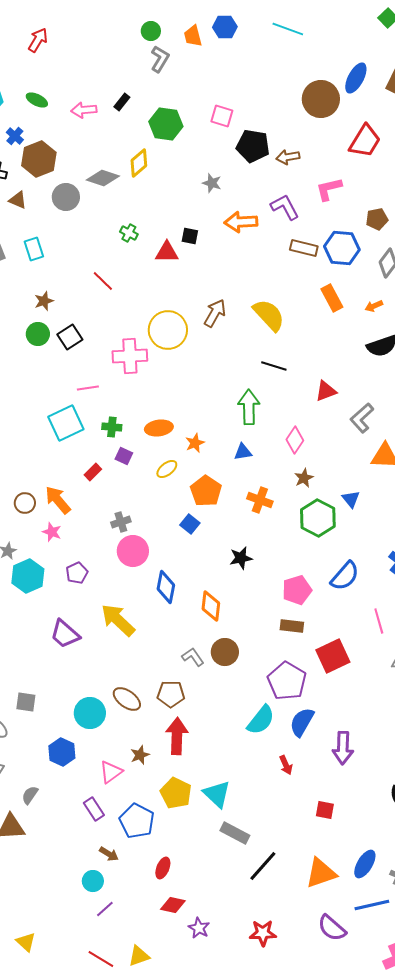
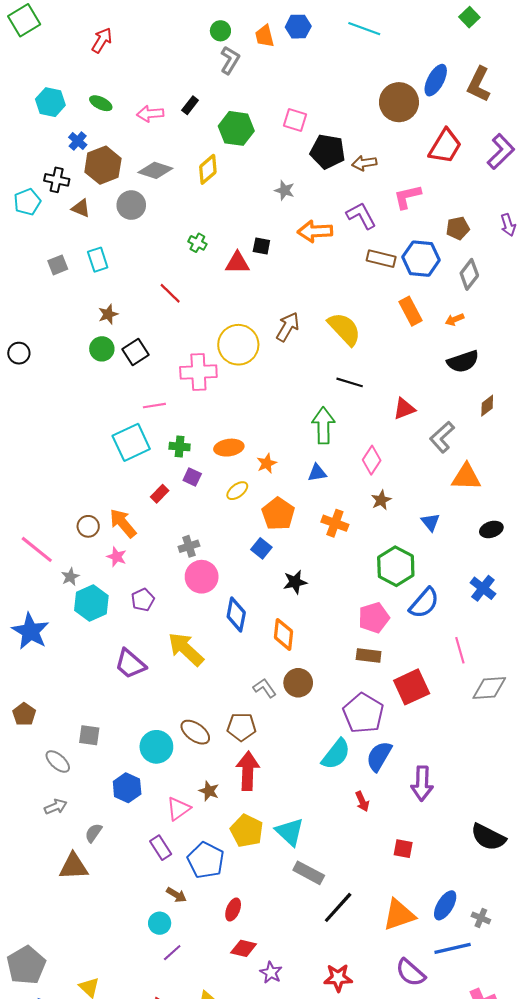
gray diamond: (103, 178) -> (155, 170), moved
green hexagon: (318, 518) -> (396, 566), moved
black star: (241, 558) -> (295, 582), moved
brown star: (140, 755) -> (209, 791), turned -30

